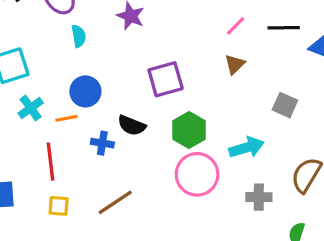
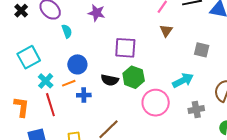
purple square: (166, 79) -> (125, 48), turned 30
green hexagon: (189, 130) -> (134, 77), moved
blue cross: (102, 143) -> (84, 95), moved
red line: (51, 162) -> (50, 105), moved

